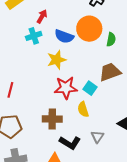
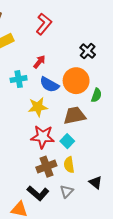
red arrow: (42, 16) -> (39, 62), moved
brown trapezoid: (110, 72) -> (75, 116), moved
yellow semicircle: (83, 109) -> (69, 165), moved
brown cross: (52, 119) -> (46, 167), moved, turned -30

